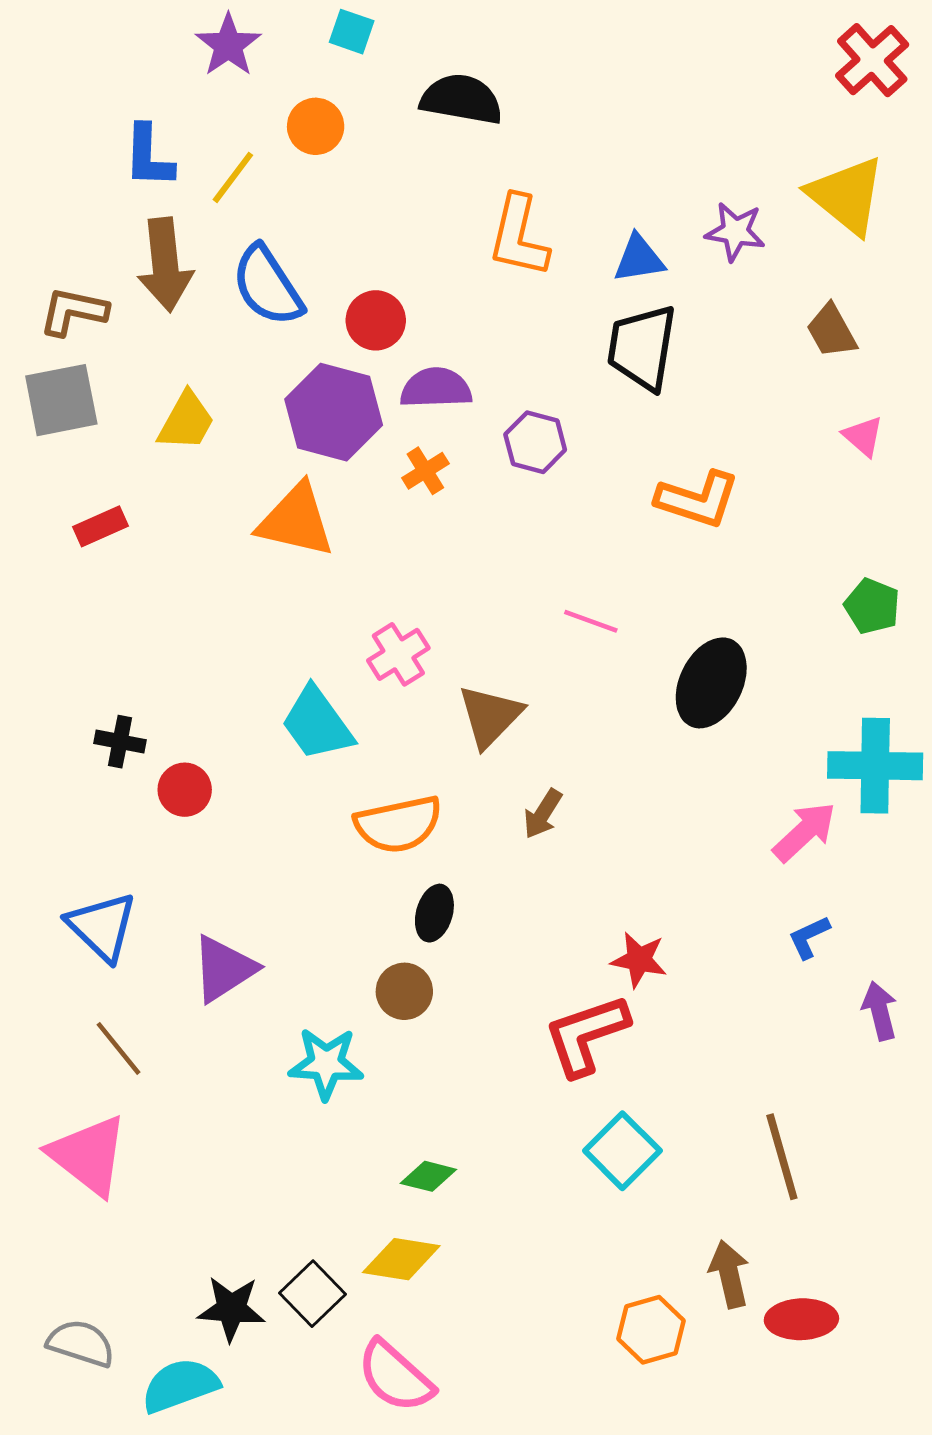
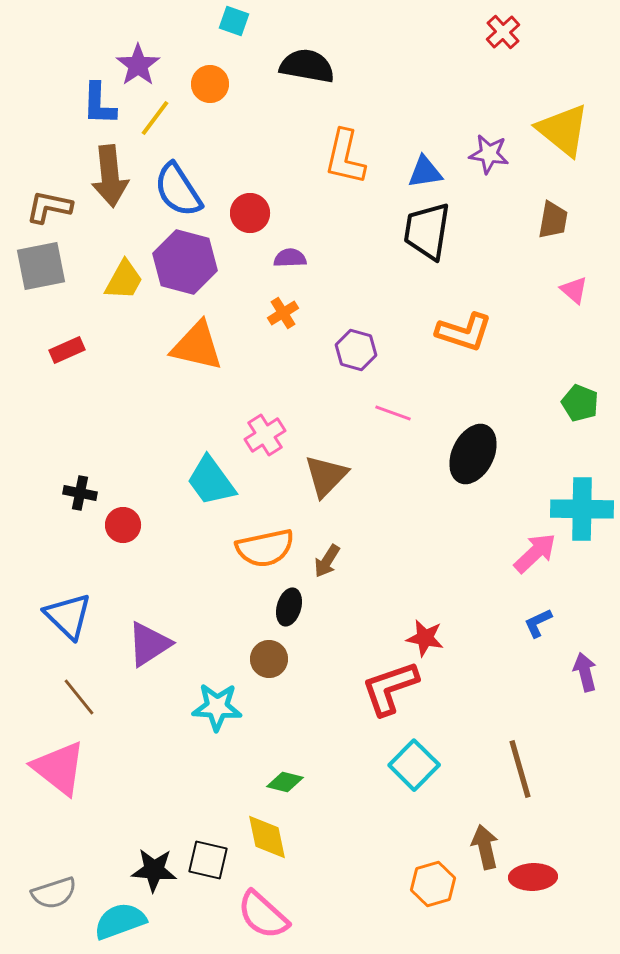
purple star: (228, 45) -> (138, 65), moved
red cross: (872, 60) -> (503, 32), moved, size x0.7
brown trapezoid: (832, 331) -> (553, 220), turned -141
purple semicircle: (436, 388) -> (290, 258), size x0.7
purple hexagon: (334, 412) -> (185, 262), moved
purple hexagon: (535, 442) -> (356, 350), moved
brown arrow: (543, 814) -> (327, 561), moved
yellow diamond: (401, 1259) -> (267, 837), turned 69
black square: (313, 1294) -> (208, 860), turned -33
gray semicircle: (81, 1343) -> (54, 893), turned 144

